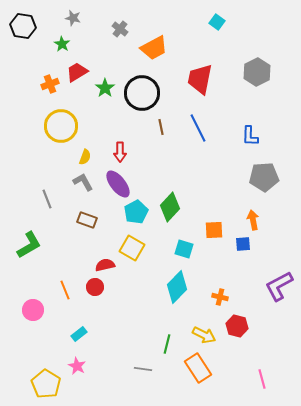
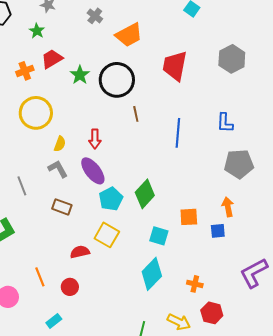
blue line: (198, 128) -> (178, 133), moved, turned 32
red circle: (95, 287) -> (70, 287), moved

